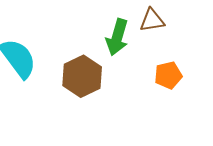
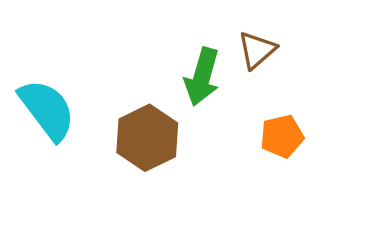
brown triangle: (152, 20) -> (257, 50), turned -32

